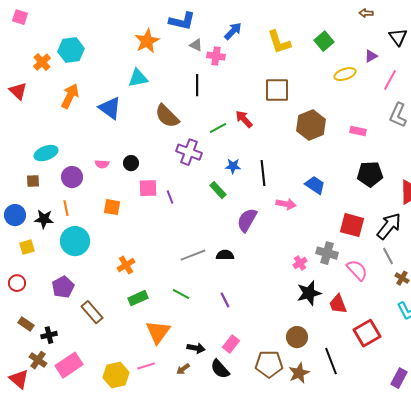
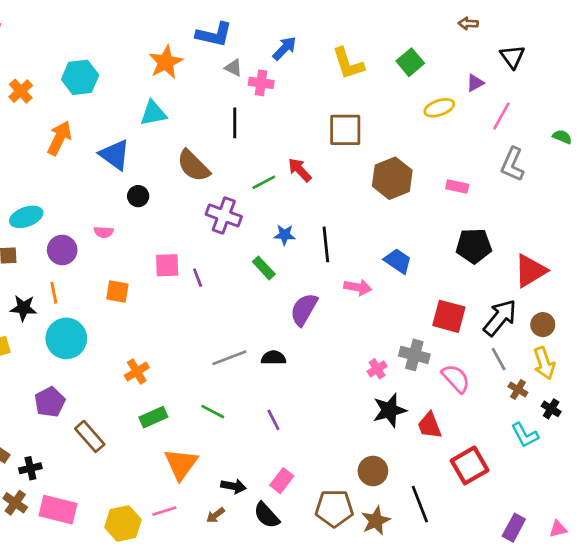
cyan hexagon: (71, 50) -> (80, 77), moved
black circle: (131, 163) -> (138, 196), moved
pink rectangle: (69, 365) -> (58, 510), turned 48

